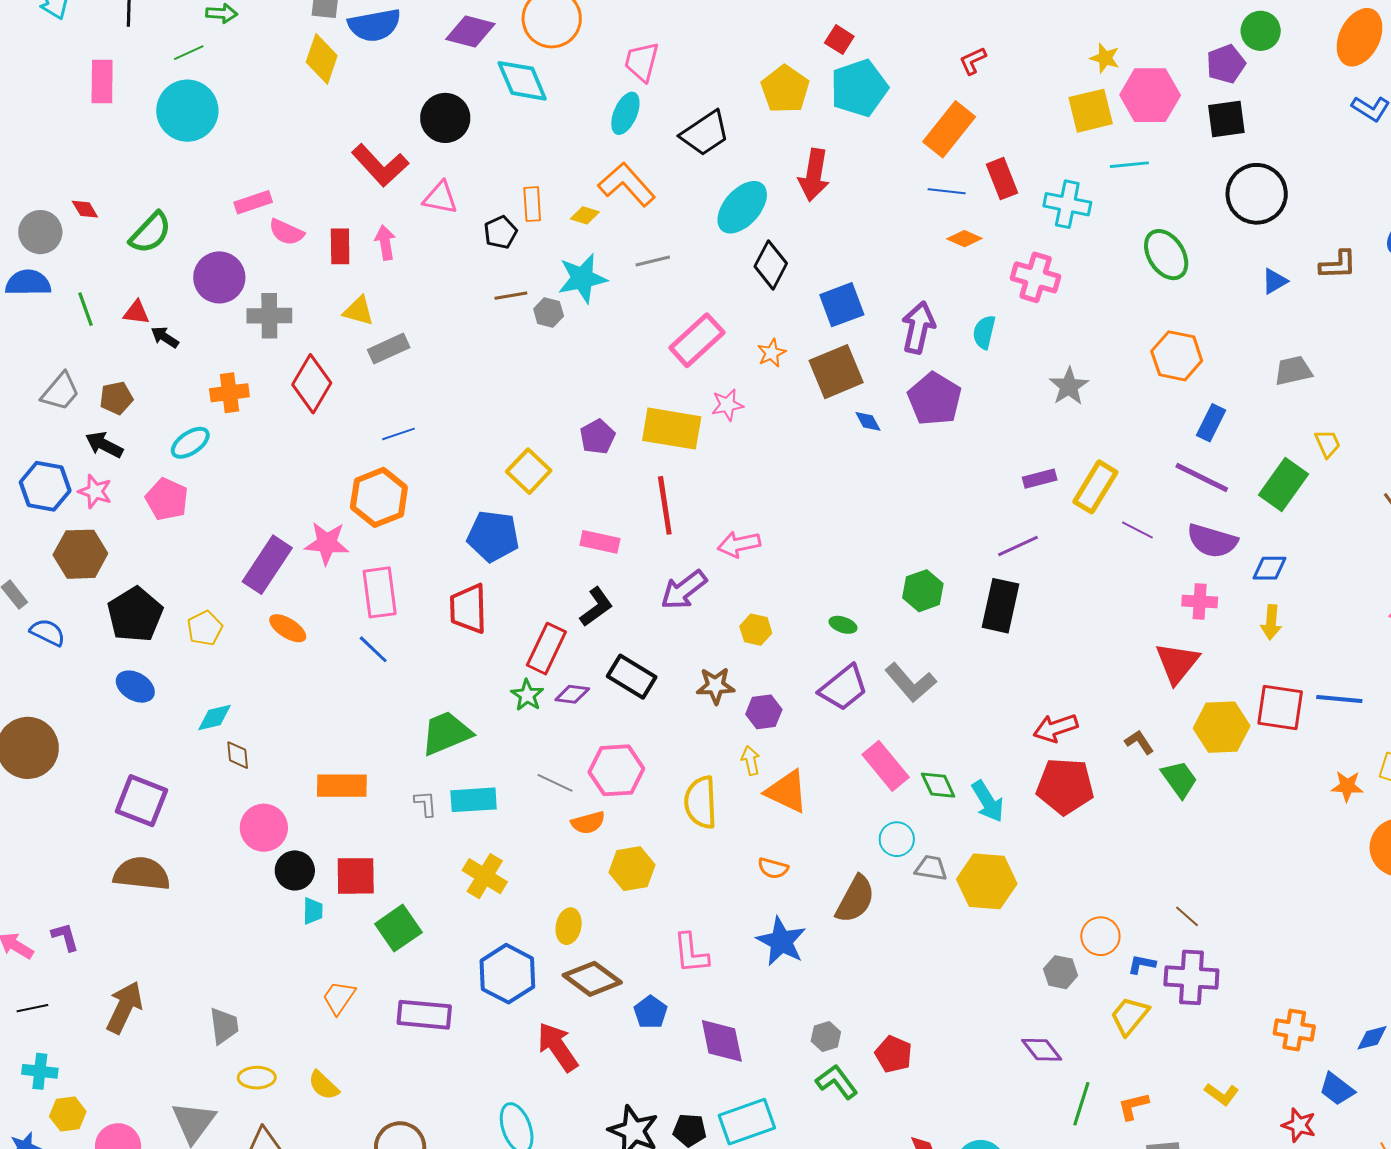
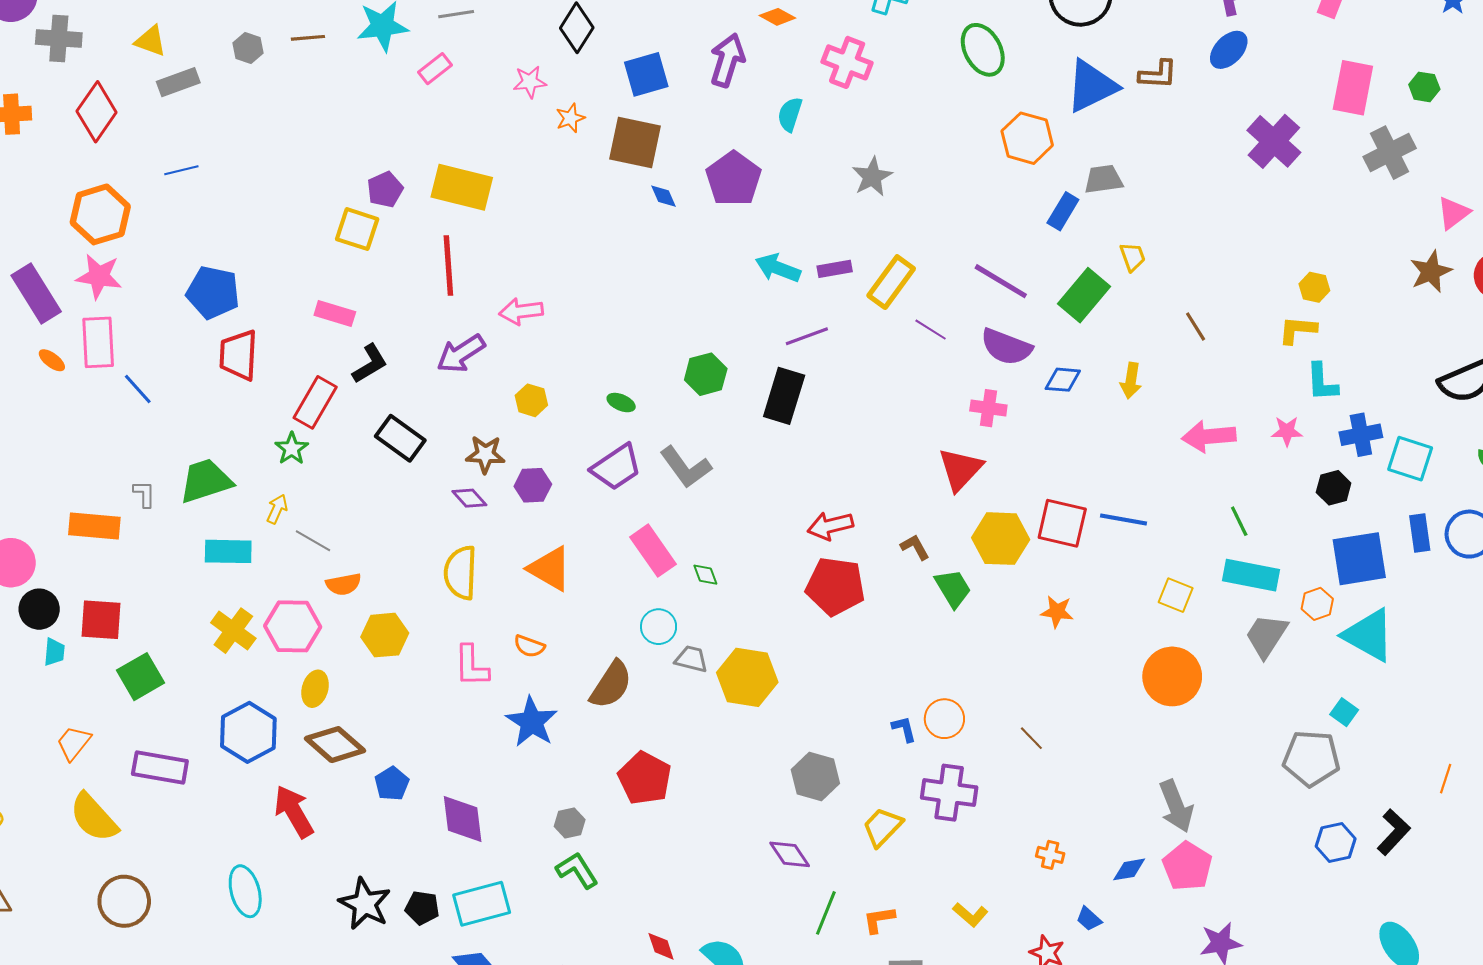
blue triangle: (1275, 281) -> (1092, 86), size x2.0
gray hexagon: (549, 313) -> (248, 48), moved
purple arrow: (918, 328) -> (727, 60), moved
pink rectangle: (697, 340) -> (435, 69), moved, size x0.6
orange hexagon: (1177, 356) -> (1027, 138), moved
brown square: (836, 372) -> (635, 142), turned 30
pink star: (727, 405) -> (530, 82), moved
blue rectangle: (1211, 423) -> (1063, 211), moved
yellow square: (529, 471) -> (357, 229), moved, turned -30
orange hexagon: (379, 497) -> (100, 214), moved
blue pentagon: (493, 536) -> (213, 292), moved
pink rectangle: (600, 542) -> (335, 314), moved
purple rectangle: (267, 565) -> (36, 293), turned -70
pink rectangle: (380, 592) -> (98, 342), moved
yellow arrow: (1271, 622) -> (1131, 381), moved
orange ellipse: (288, 628) -> (52, 360), size x0.7
purple diamond: (572, 694) -> (469, 498), moved, turned 36
yellow arrow: (751, 761) -> (277, 509), moved, turned 32
pink hexagon: (616, 770) -> (293, 626), moved
green diamond: (938, 785) -> (705, 575), size x0.7
orange star: (1347, 786) -> (1057, 612), moved
cyan arrow: (988, 801) -> (778, 268), moved, turned 138
gray L-shape: (425, 804) -> (144, 494), moved
brown line: (1187, 916) -> (1031, 738), moved
orange circle: (1100, 936) -> (944, 719), moved
pink L-shape: (691, 953) -> (471, 666), moved
blue L-shape: (1142, 964) -> (904, 729), moved, turned 60
gray hexagon: (1061, 972) -> (815, 776), size x1.4
orange cross: (1294, 1030) -> (1050, 855), size x0.7
red pentagon: (894, 1054) -> (645, 778), moved, size x1.4
yellow semicircle: (324, 1085) -> (94, 817), moved, size x1.6
blue trapezoid: (1337, 1089) -> (1089, 919), size x0.7

